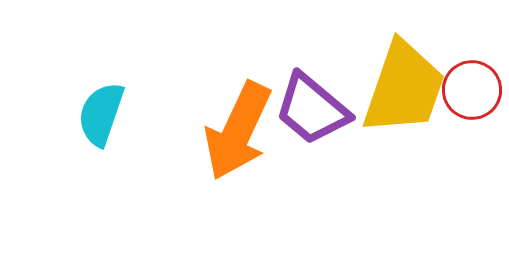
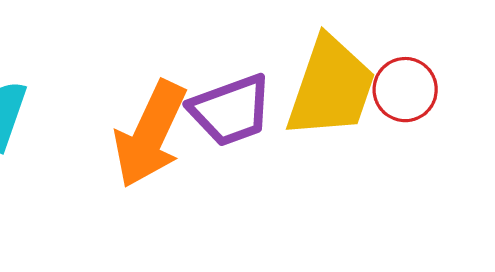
purple trapezoid: (312, 109) -> (231, 110), turned -60

